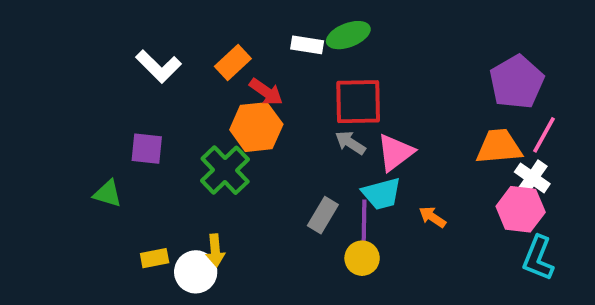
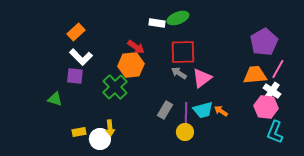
orange rectangle: (233, 62) -> (76, 32), moved
white L-shape: (159, 66) -> (81, 57), moved
cyan trapezoid: (382, 194) -> (203, 110), moved

